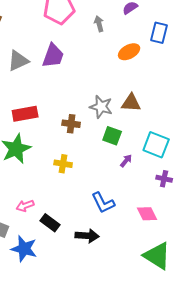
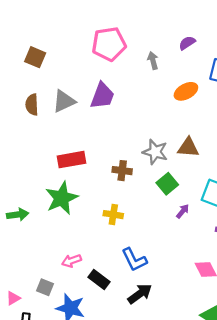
green square: (112, 136) -> (167, 184), turned 30
blue L-shape: (103, 203) -> (134, 260), moved
black arrow: (87, 236) -> (140, 294), turned -40

